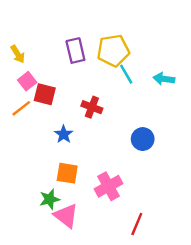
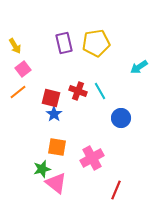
cyan line: (126, 74) -> (100, 91), moved
cyan arrow: (164, 79) -> (139, 67), turned -42
red square: (45, 94) -> (51, 98), moved

